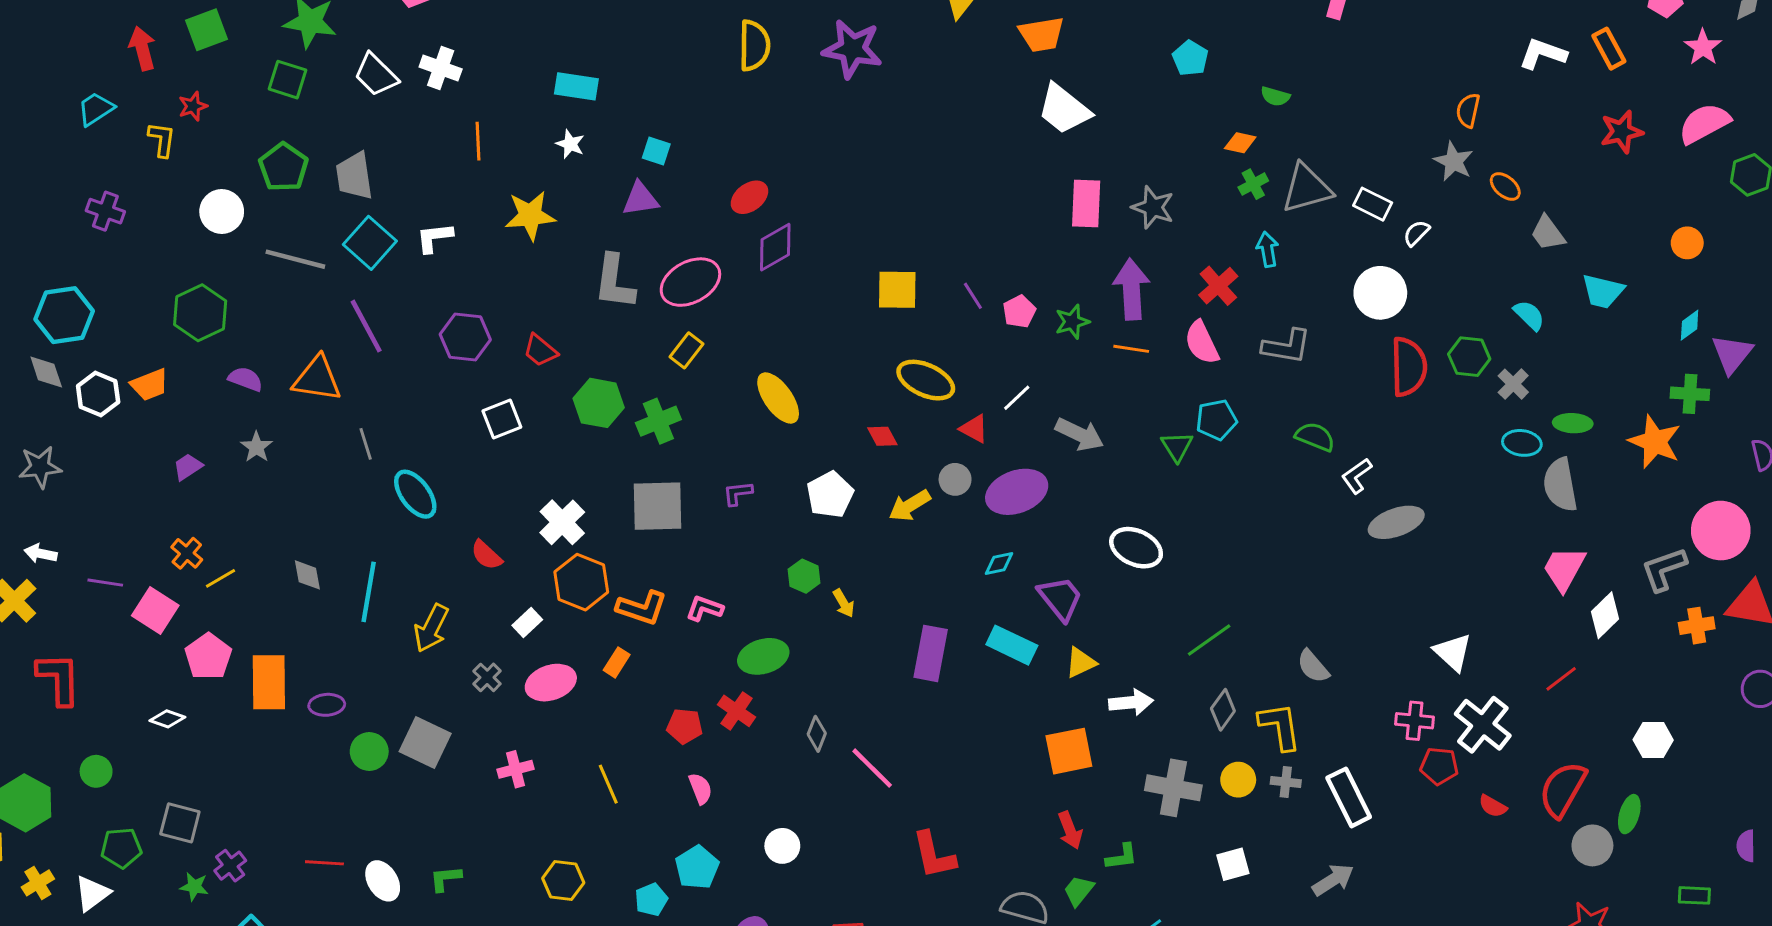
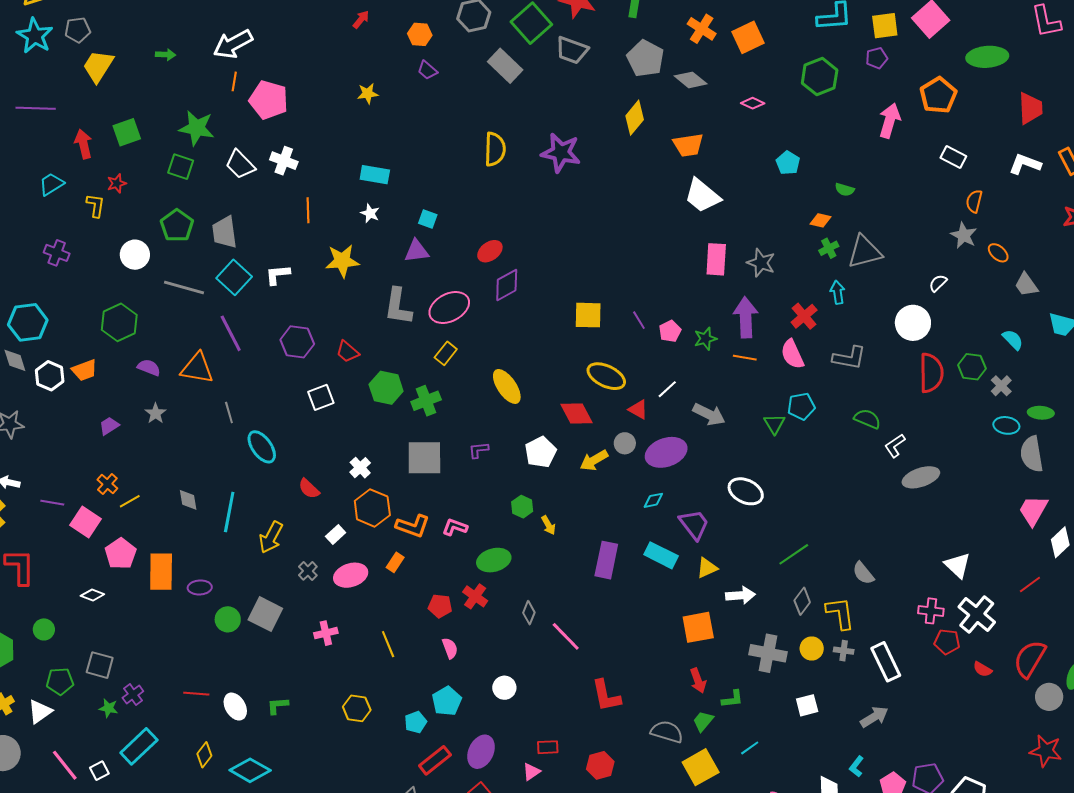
white rectangle: (1373, 204) -> (953, 157), moved
red diamond: (882, 436) -> (576, 413), size x1.6
white cross: (562, 522) -> (360, 468), size x0.7

